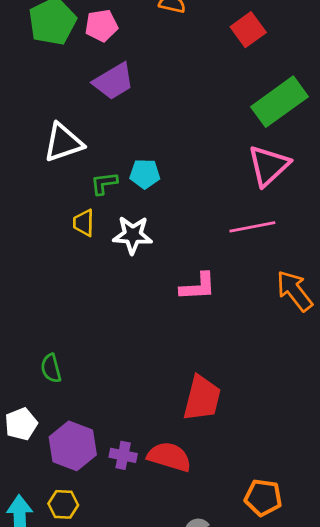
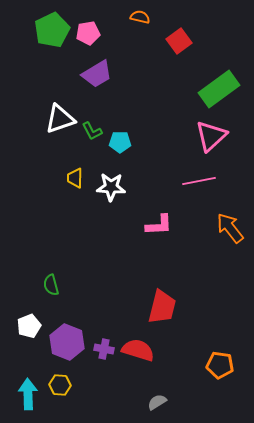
red square: (248, 30) -> (179, 41), moved
green L-shape: (104, 183) -> (92, 131), moved, turned -110
orange pentagon: (263, 498) -> (220, 365), moved

